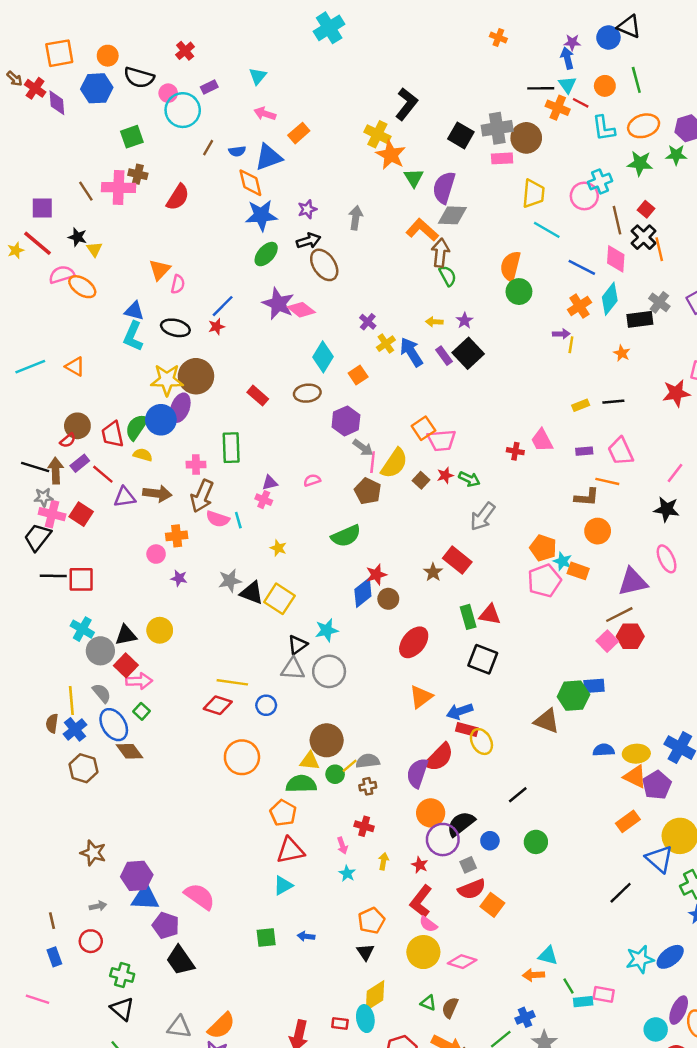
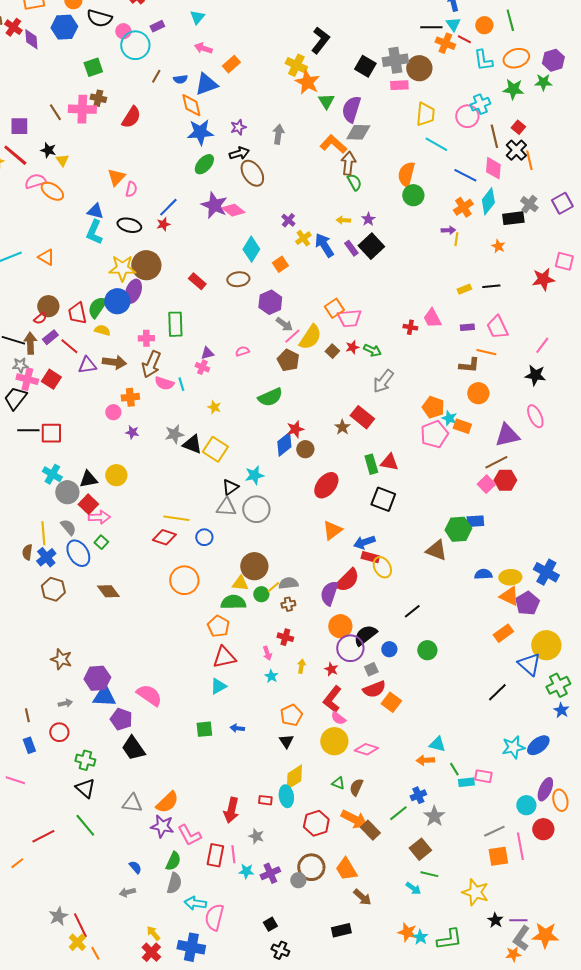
pink line: (373, 462) -> (292, 336), turned 42
brown diamond: (129, 751) -> (108, 591), moved

